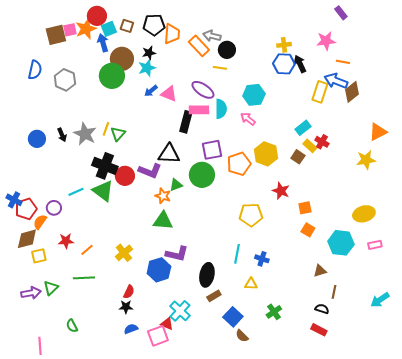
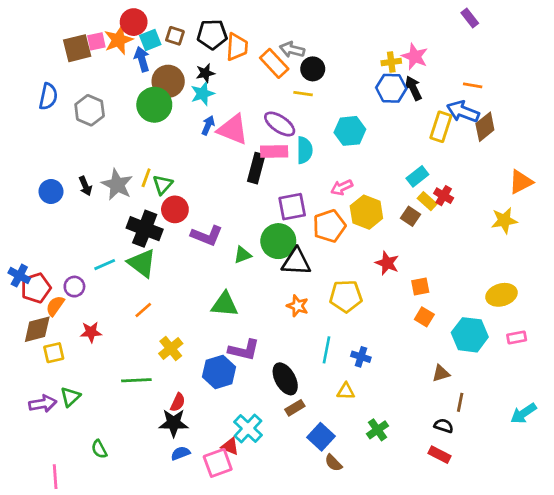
pink star: (326, 41) -> (415, 56), moved, turned 30
blue arrow: (151, 91) -> (208, 125), turned 152
pink triangle: (169, 94) -> (233, 129), size x1.4
pink arrow: (248, 119) -> (342, 187), moved, turned -63
black triangle: (169, 154) -> (296, 262), moved
red circle: (125, 176) -> (175, 209), moved
orange star: (163, 196) -> (298, 306), moved
orange line: (87, 250) -> (143, 310), moved
black ellipse: (207, 275) -> (285, 379), turned -40
green line: (84, 278) -> (136, 380), moved
black star: (126, 307) -> (174, 423), size x1.5

